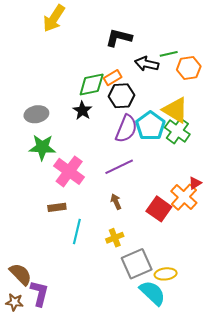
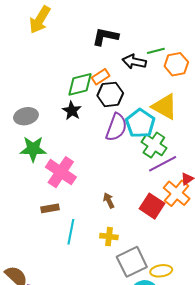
green cross: (177, 131) -> (154, 145), moved
purple line: (119, 167) -> (163, 164), moved
yellow cross: (115, 238) -> (109, 237), turned 30

